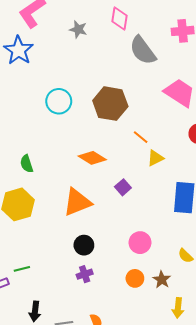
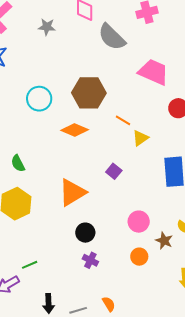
orange diamond: (92, 158) -> (75, 130), moved
purple cross: (85, 274) -> (90, 260), turned -35
brown star: (162, 280) -> (164, 241), moved

